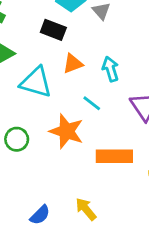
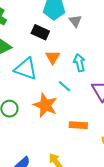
orange triangle: (73, 64) -> (53, 57), turned -42
orange rectangle: (114, 156) -> (78, 125), size x0.7

